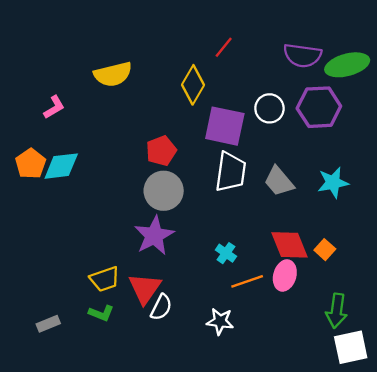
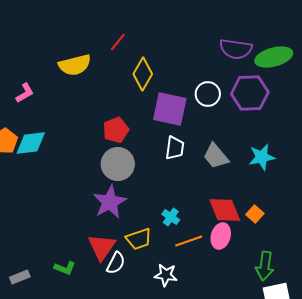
red line: (224, 47) -> (118, 42), moved
white trapezoid: (231, 172) -> (175, 148), size x0.7
yellow trapezoid: (105, 279) -> (139, 239), moved

